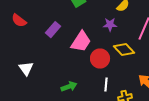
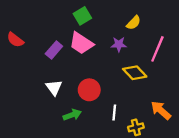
pink trapezoid: (81, 42) -> (81, 43), moved, turned 90
red circle: (100, 59) -> (89, 90), moved
white triangle: (26, 69) -> (54, 88), moved

